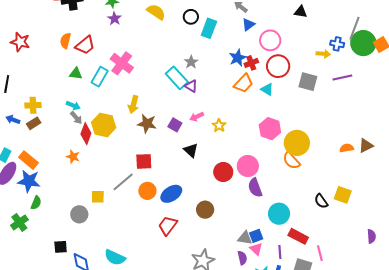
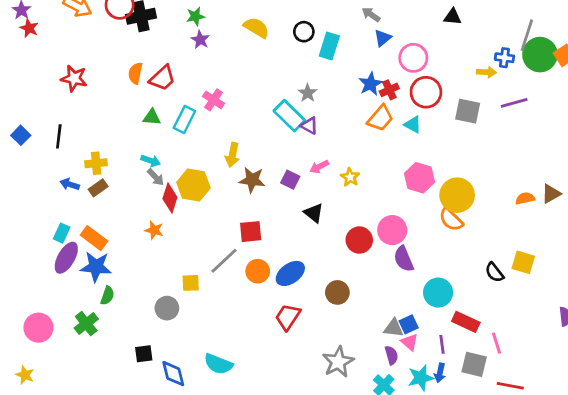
pink cross: (122, 63) -> (214, 100), size x0.7

